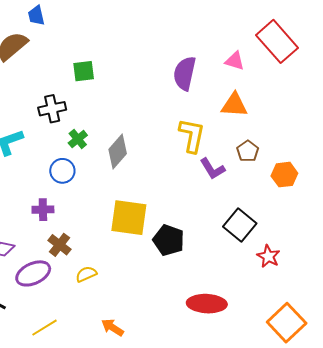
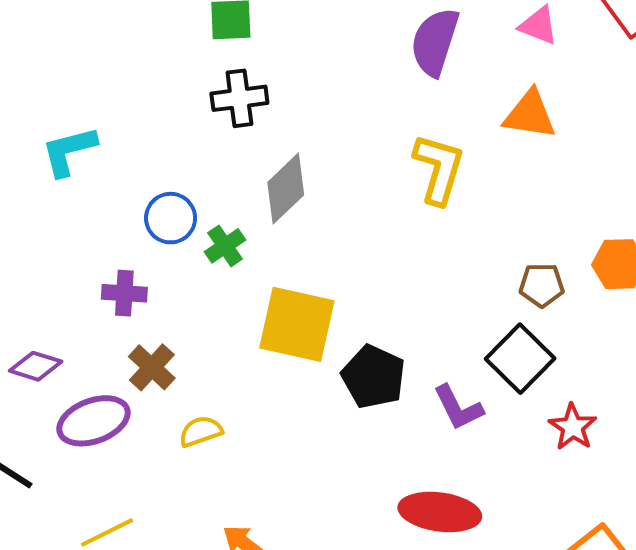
black cross: (52, 109) -> (239, 98), moved
green cross: (78, 139) -> (225, 246), moved
brown pentagon: (248, 151) -> (542, 285), moved, turned 30
purple L-shape: (212, 169) -> (458, 408), moved

